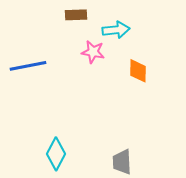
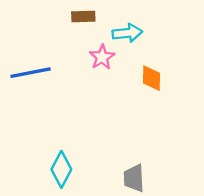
pink star: (93, 52) -> (102, 57), turned 30

